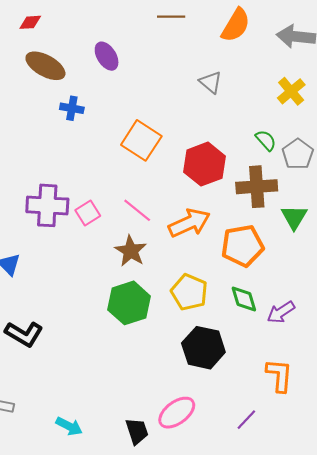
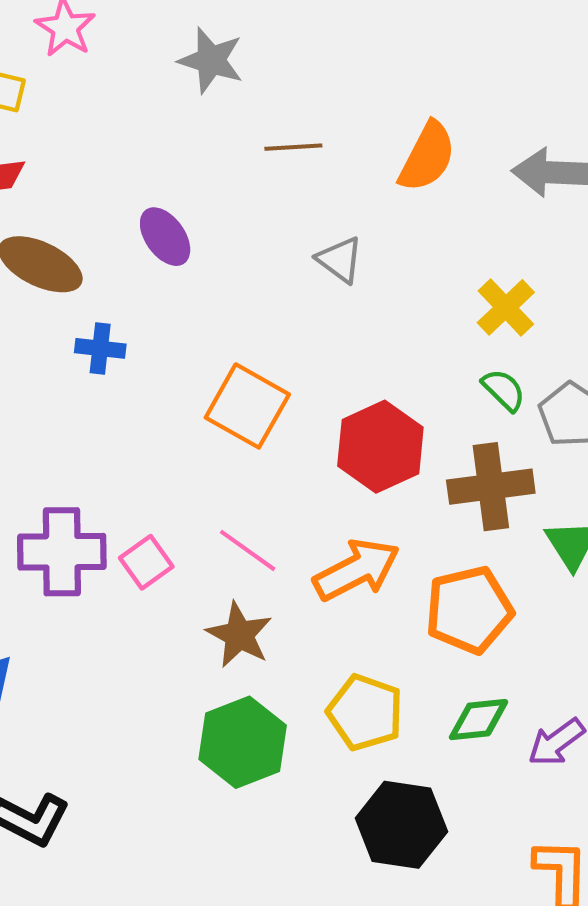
gray triangle: (211, 82) -> (340, 260), moved
yellow cross: (291, 91) -> (506, 307), moved
green diamond: (244, 299) -> (479, 720), turned -76

